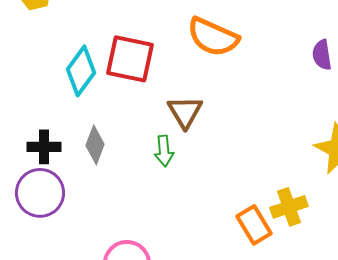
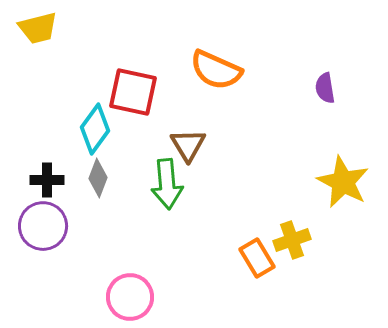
cyan diamond: (81, 71) -> (95, 129), moved
green arrow: (164, 151) -> (167, 184), size x1.6

